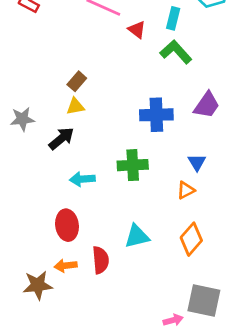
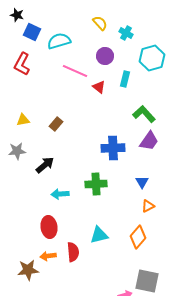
green L-shape: (176, 52) -> (144, 114), moved
yellow triangle: (75, 106) -> (23, 120), moved
orange triangle: (186, 190) -> (148, 206), moved

